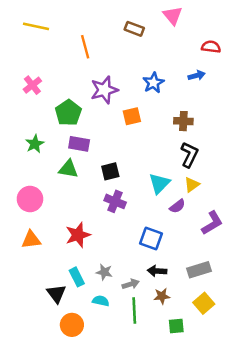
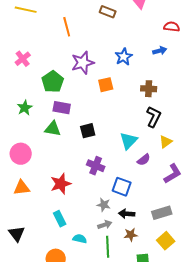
yellow triangle: (192, 185) -> (166, 142), moved
purple cross: (115, 201) -> (96, 166), moved
gray star: (104, 272) -> (104, 205), moved
black triangle: (56, 294) -> (17, 234), moved

